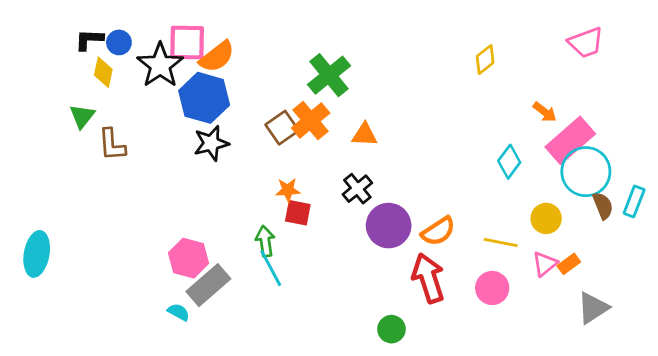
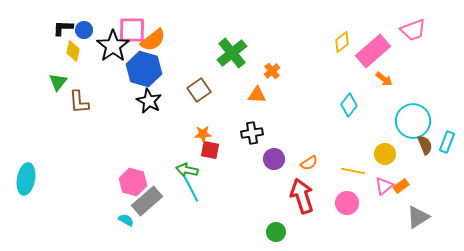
orange cross: (311, 121) -> (272, 71), moved, size x0.6
pink rectangle: (570, 140) -> (373, 51), moved
black star: (211, 143) -> (149, 101), turned -30
cyan diamond: (509, 162) -> (349, 105), moved
black cross: (357, 189) -> (252, 133), turned 30
purple circle: (389, 226) -> (274, 159), size x0.7
orange semicircle: (438, 231) -> (309, 163), size x0.7
green arrow: (265, 241) -> (187, 170), turned -70

